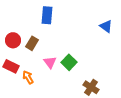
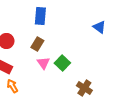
brown rectangle: (32, 43) -> (37, 44), moved
orange arrow: (28, 77) -> (12, 86), moved

